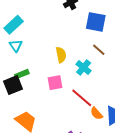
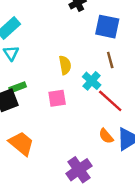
brown line: (99, 50) -> (110, 60), turned 32
red line: (82, 98) -> (110, 101), moved

